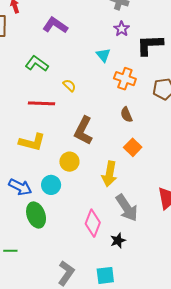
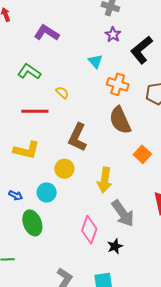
black L-shape: (150, 45) -> (142, 50), turned -36
brown semicircle: (126, 115) -> (120, 120), size x1.8
orange square: (133, 147) -> (142, 154), moved
blue arrow: (20, 187) -> (16, 195), size x0.6

